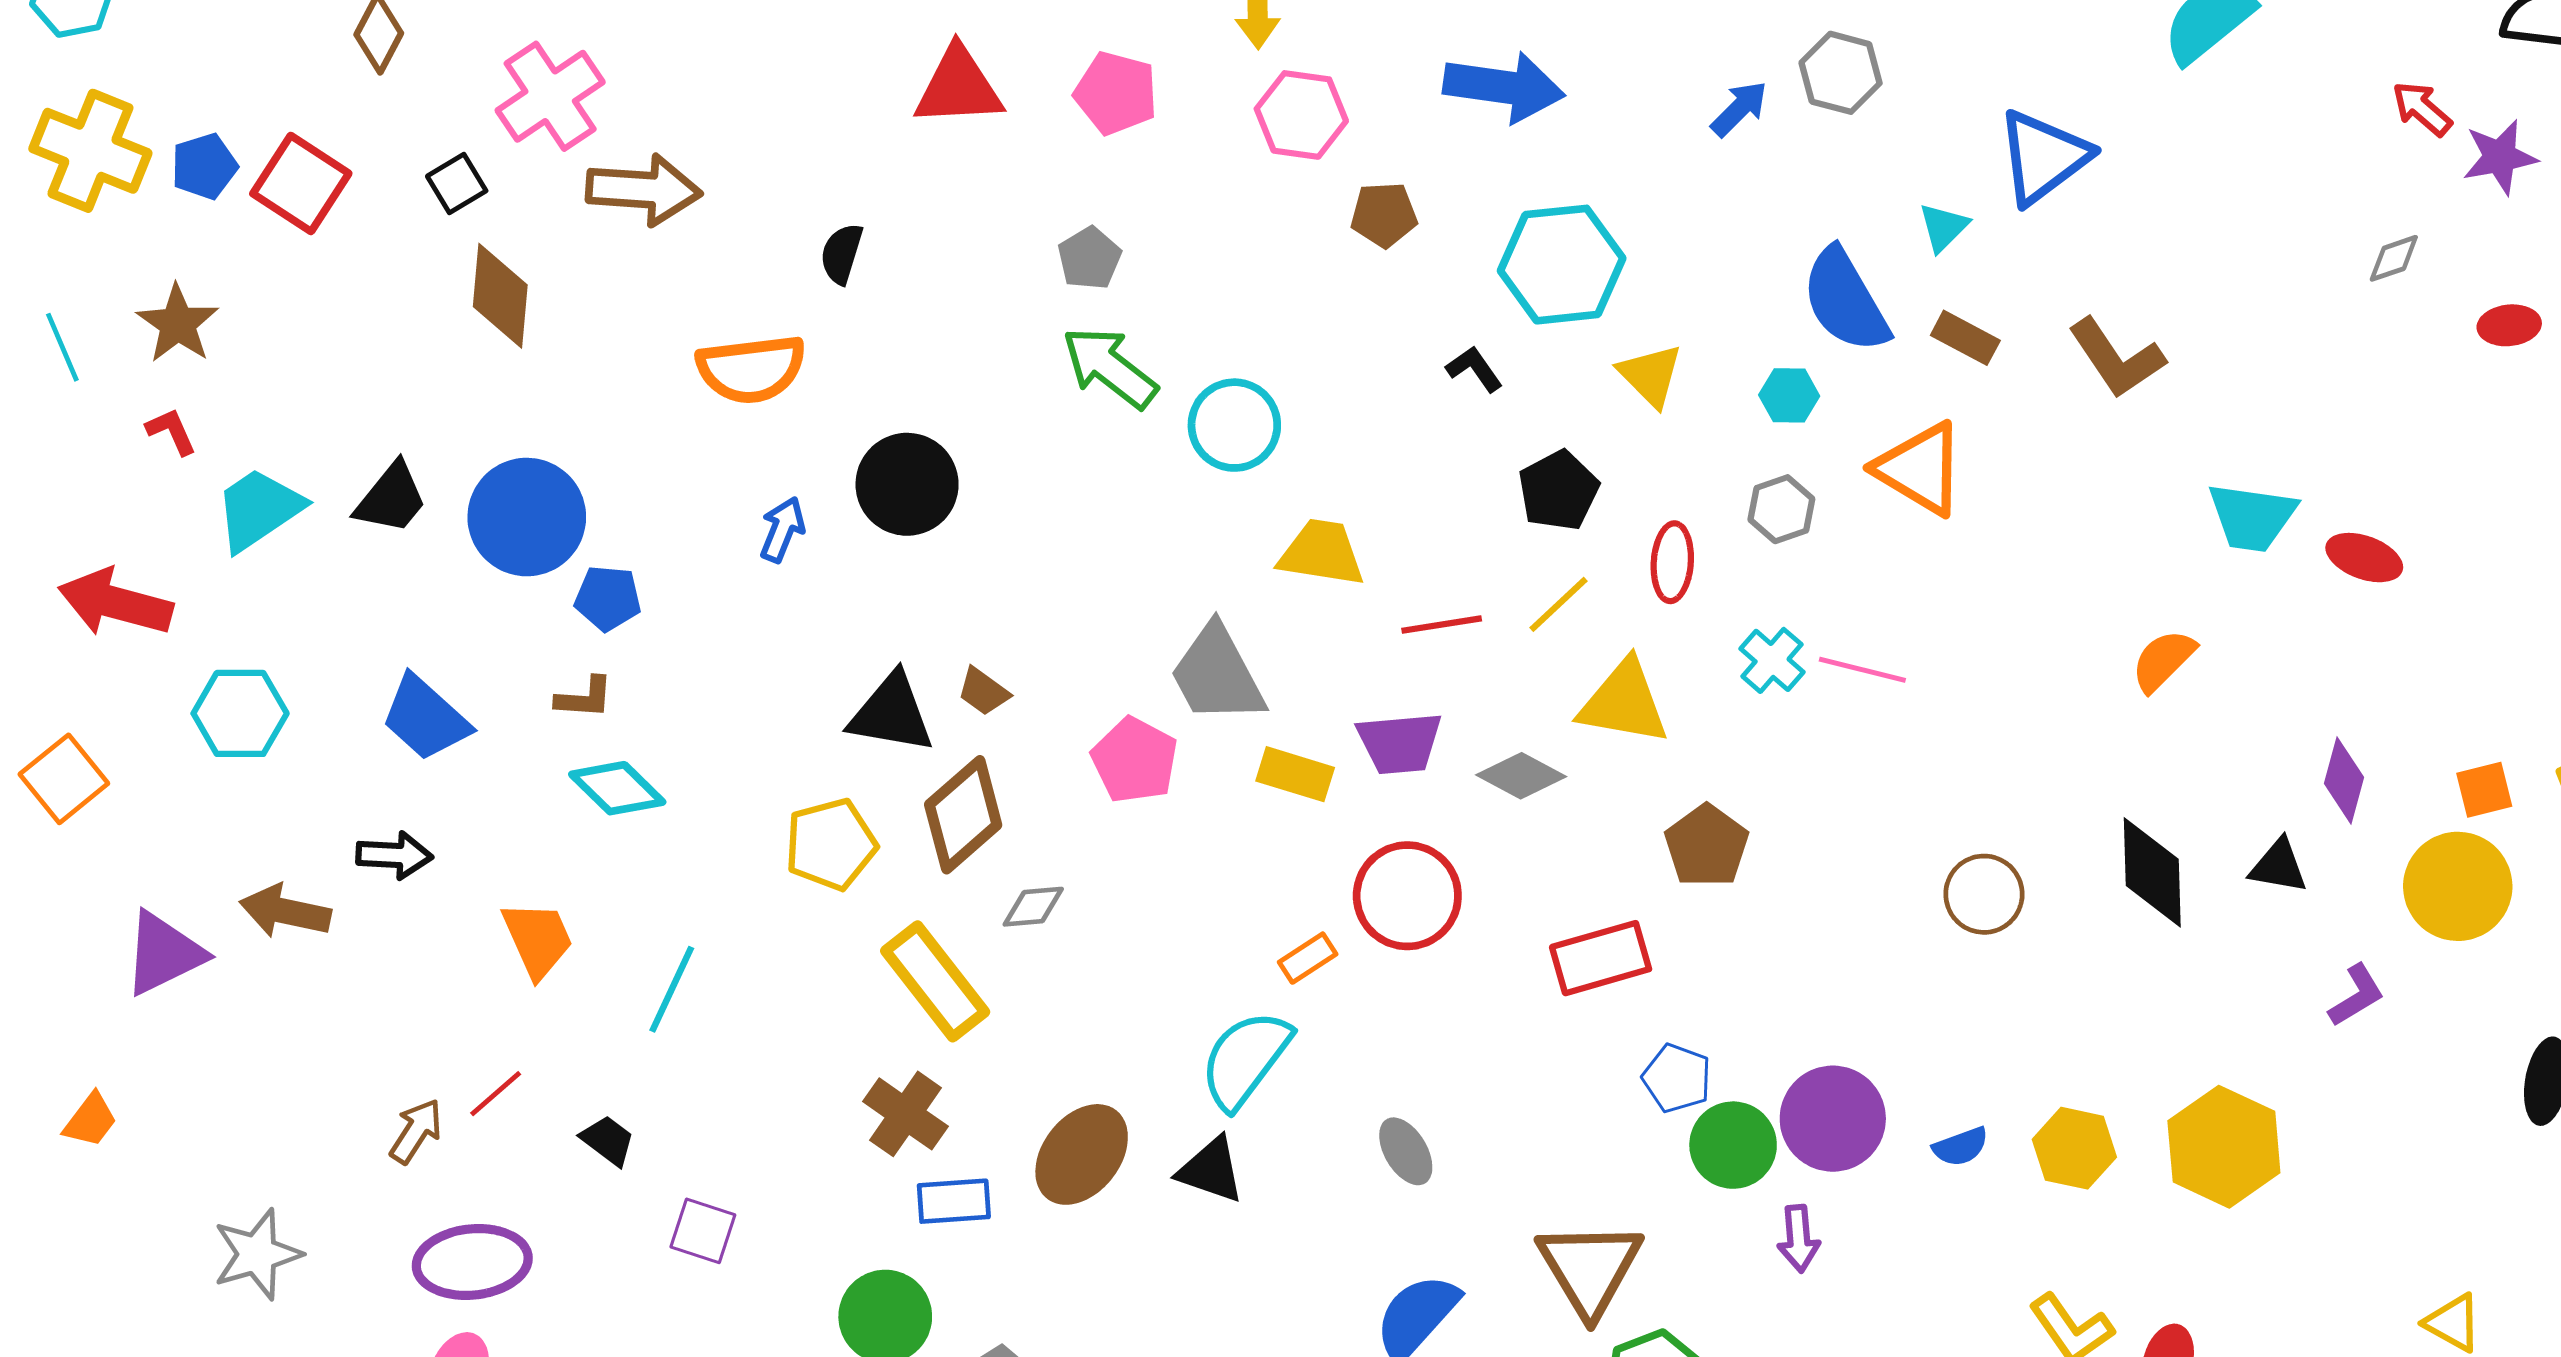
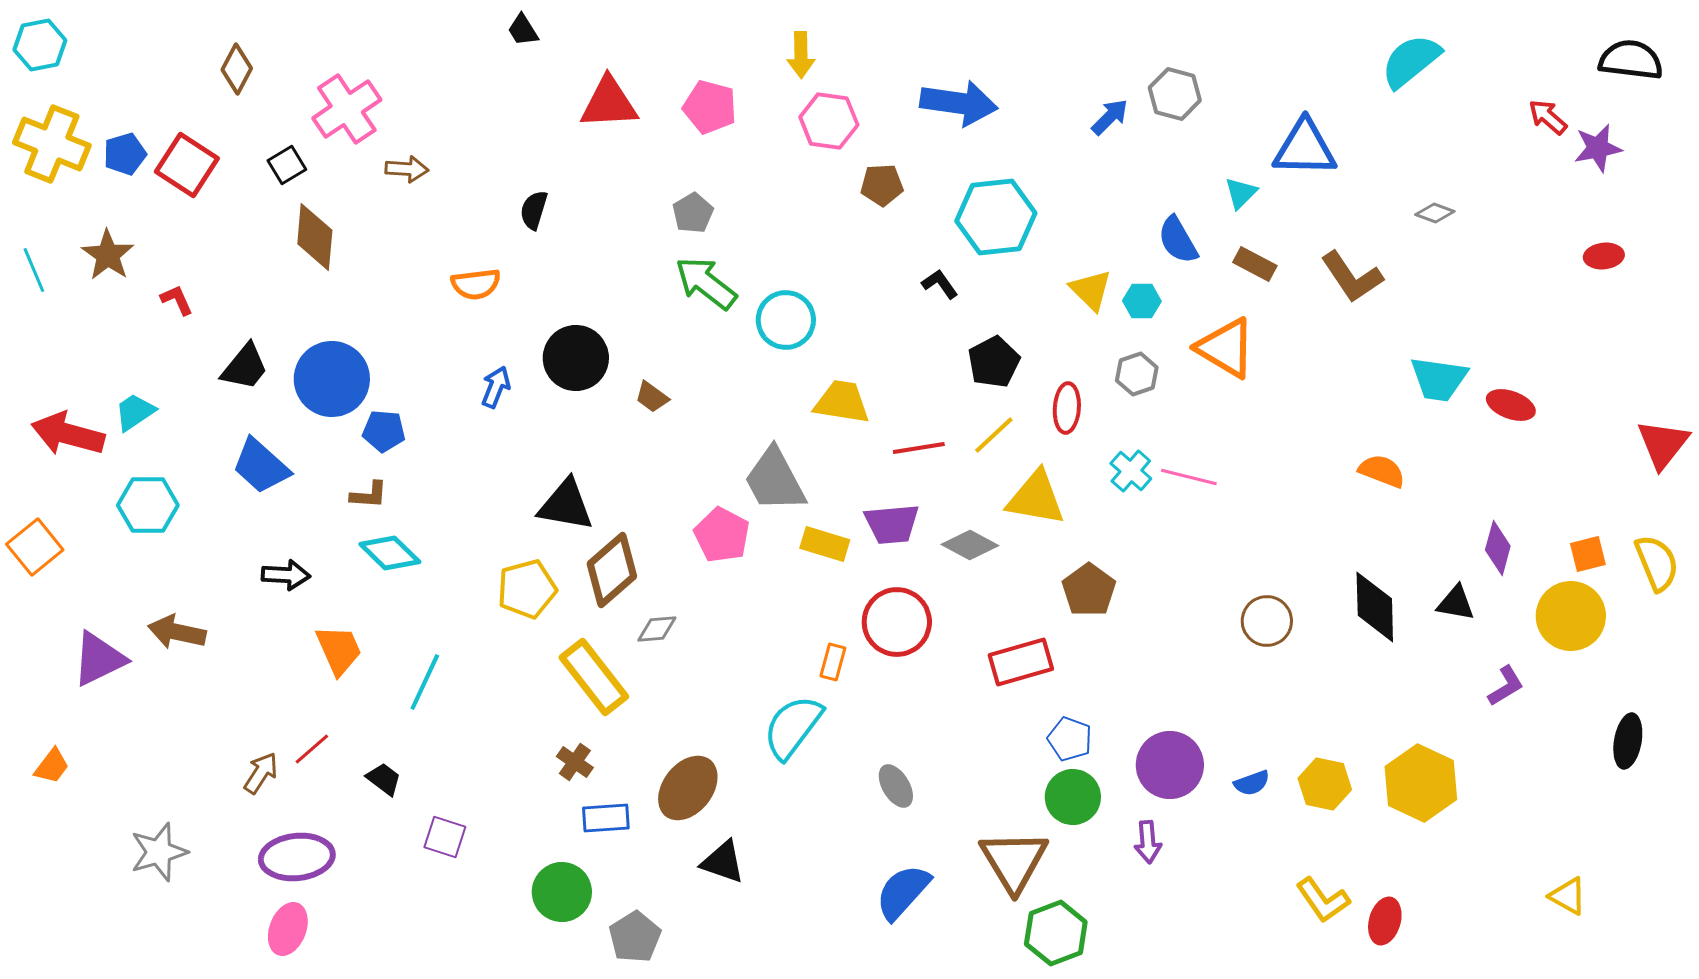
blue triangle: (2043, 157) -> (1305, 148), turned 38
brown arrow: (644, 190) -> (407, 169), size x0.6
gray diamond: (2394, 258) -> (1435, 213), moved, turned 39
blue semicircle: (1845, 300) -> (1178, 240), size x0.7
orange semicircle: (751, 369) -> (476, 284), size x0.7
yellow triangle: (1650, 375) -> (1091, 290), moved
red L-shape: (171, 431) -> (177, 300), moved
cyan trapezoid: (259, 509) -> (135, 412), moved, size x0.7
orange semicircle: (2163, 660) -> (1382, 471), turned 66
brown trapezoid: (983, 692) -> (652, 397), moved
blue trapezoid: (425, 718) -> (261, 466), moved
black arrow: (394, 855) -> (286, 575), moved
orange rectangle: (1308, 958) -> (833, 662), turned -42
brown cross: (905, 1114) -> (575, 762), size x0.7
green circle: (1733, 1145) -> (1073, 797), moved
black triangle: (1211, 1170) -> (723, 862), moved

